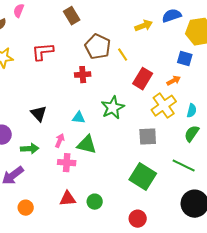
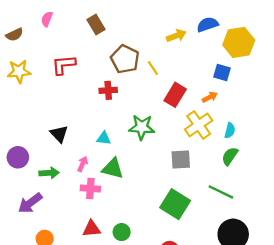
pink semicircle: (19, 11) -> (47, 19), moved
green star: (113, 108) -> (142, 127), turned 30

